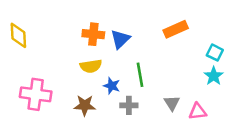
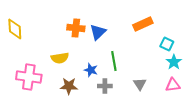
cyan square: (215, 53) -> (167, 44), moved
yellow semicircle: (91, 66) -> (60, 58), moved
pink triangle: (198, 112) -> (173, 85), moved

